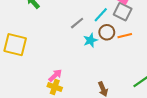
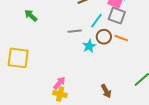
gray line: (77, 23) -> (75, 31), turned 40
orange line: (125, 36) -> (121, 38), turned 40

